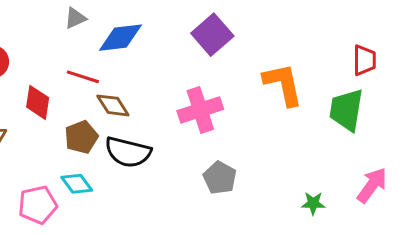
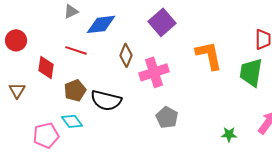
brown diamond: (113, 105) -> (126, 55), moved, turned 55

